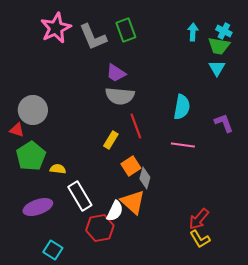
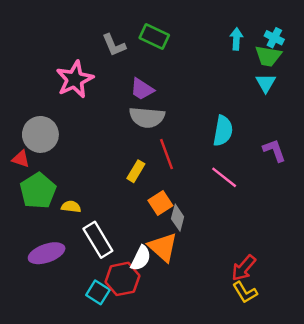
pink star: (56, 28) -> (75, 79), moved
green rectangle: (126, 30) -> (154, 36), turned -45
gray L-shape: (93, 37) -> (114, 45), size x0.7
pink line: (183, 145) -> (224, 177), turned 30
cyan square: (53, 250) -> (98, 292), moved

